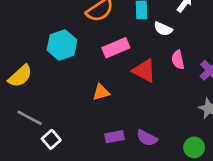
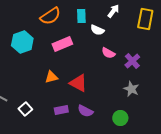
pink semicircle: (178, 60) -> (108, 53), turned -48
red triangle: (144, 71) -> (78, 83), moved
white square: (51, 139) -> (25, 109), moved

